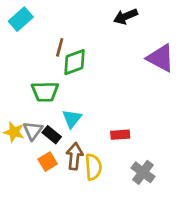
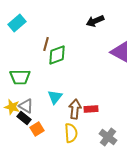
green trapezoid: (45, 92) -> (20, 77), moved
gray triangle: (33, 131) -> (26, 106), turned -35
black rectangle: (52, 135) -> (24, 118), moved
brown arrow: (74, 156) -> (75, 109), moved

